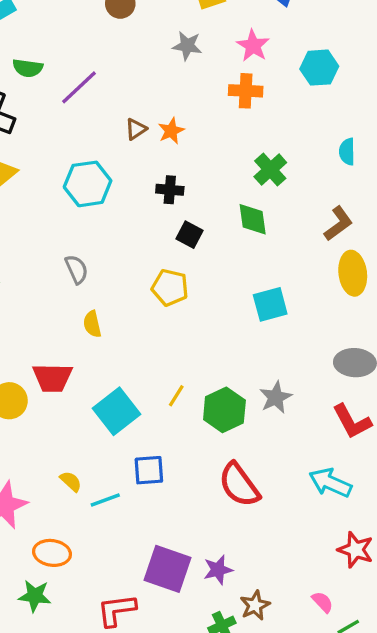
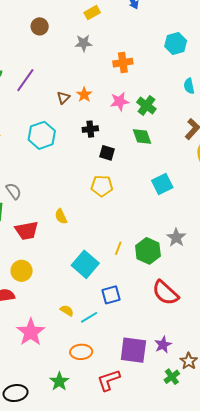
pink star: (253, 46) -> (120, 101), moved, turned -30
cyan hexagon: (319, 68) -> (176, 44), moved
gray semicircle: (76, 269) -> (14, 191), moved
red trapezoid: (52, 378) -> (27, 231), moved
orange ellipse: (52, 553) -> (81, 352), moved
green star: (35, 596) -> (59, 381), turned -30

